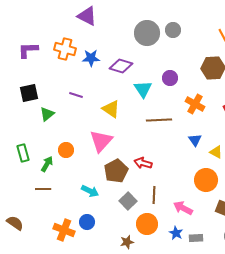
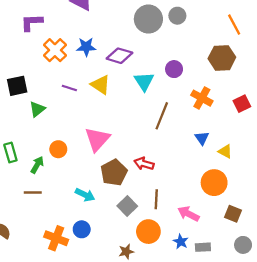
orange cross: (65, 49) -> (55, 50), moved, turned 30
purple L-shape: (28, 50) -> (32, 22), moved
yellow triangle: (111, 109) -> (101, 85), moved
brown line: (159, 120) -> (162, 116), turned -65

